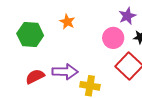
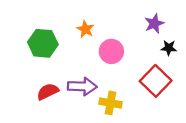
pink circle: (113, 38) -> (111, 51), moved

